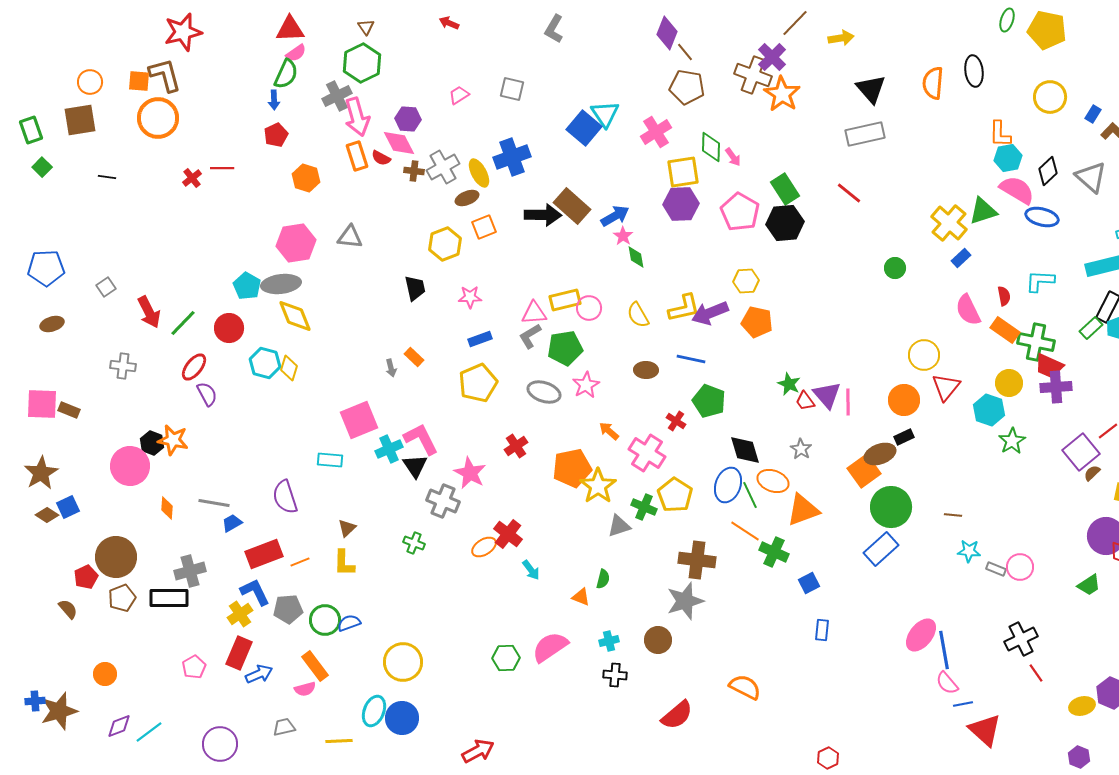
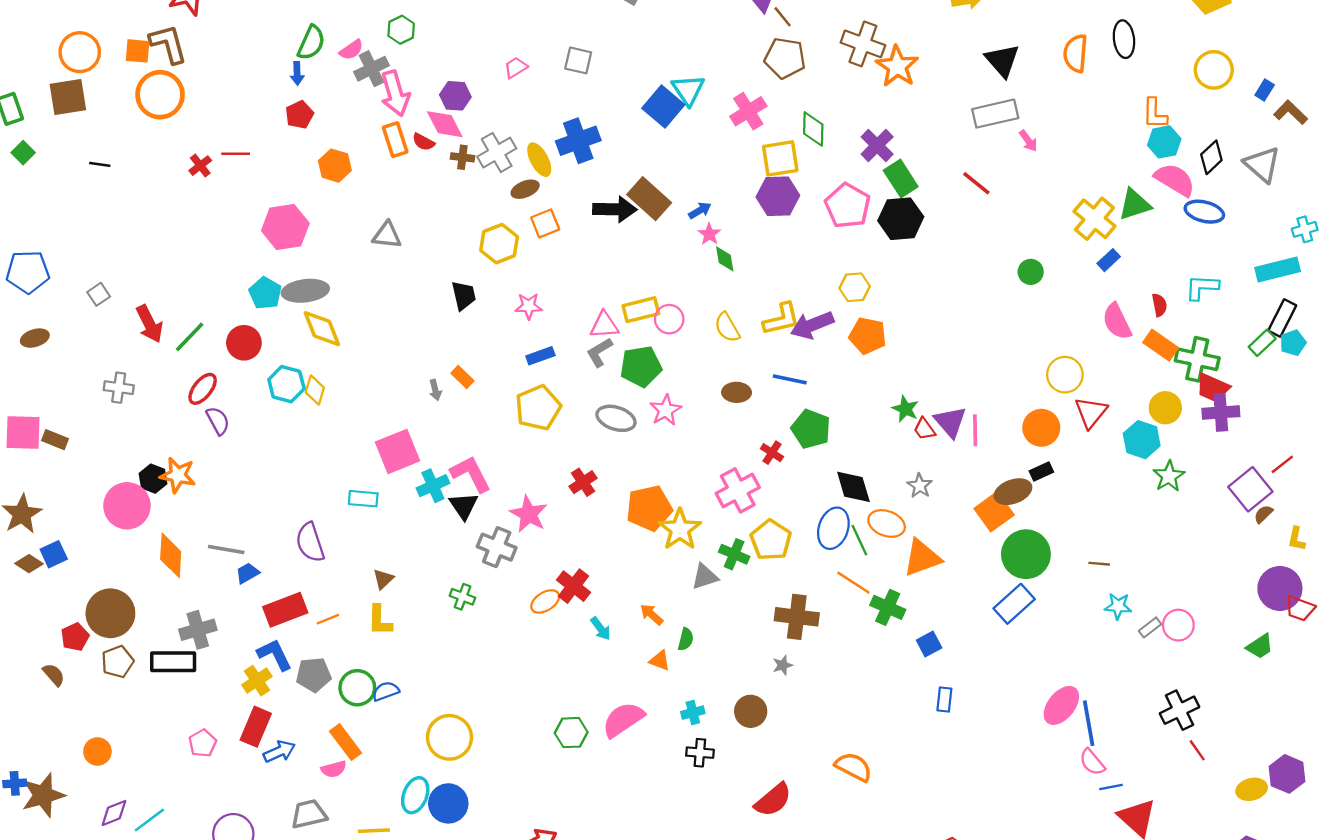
pink semicircle: (296, 53) -> (351, 50), moved
purple cross: (772, 57) -> (877, 145), moved
green hexagon: (362, 63) -> (401, 30), size x0.6
orange circle: (90, 82) -> (80, 52), size x1.4
pink arrow: (733, 157) -> (1028, 141), moved
blue arrow: (615, 216) -> (700, 210), size x0.7
pink hexagon: (296, 243) -> (285, 227), moved
orange arrow: (609, 431) -> (651, 614), moved
pink cross: (647, 453) -> (738, 490), turned 30
orange diamond: (167, 508) -> (171, 555), size x1.6
gray rectangle: (996, 569) -> (1150, 627), turned -60
gray star: (685, 601) -> (783, 665), size x0.5
gray trapezoid: (284, 727) -> (309, 814), size x1.4

